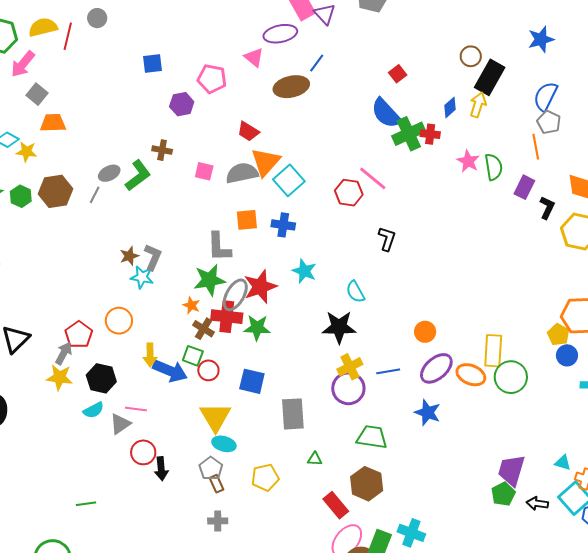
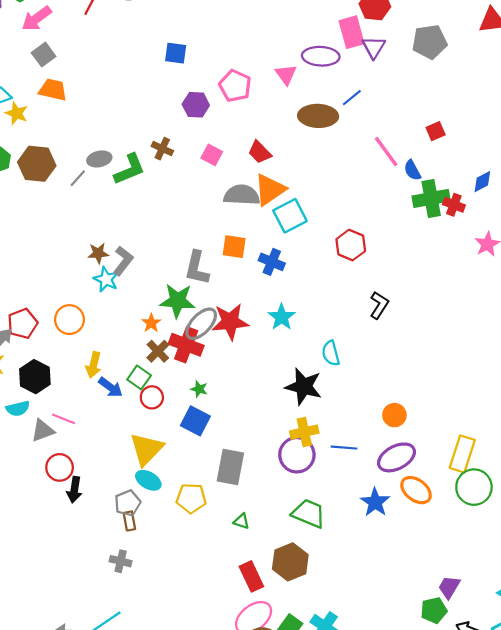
blue semicircle: (386, 113) -> (412, 170), size x0.6
pink square: (204, 171) -> (212, 155), moved
pink line: (373, 178) -> (386, 151), moved
green star: (257, 328) -> (199, 389), moved, size x0.6
blue arrow: (170, 371) -> (110, 387), size x0.7
orange ellipse: (471, 375) -> (416, 490), moved
purple trapezoid: (511, 470) -> (449, 587), size x0.7
yellow pentagon: (265, 477) -> (191, 498), moved

